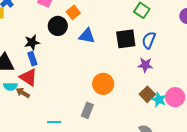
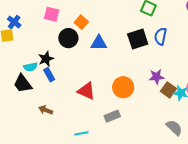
purple star: (145, 65) -> (156, 77), moved
red triangle: (28, 77) -> (86, 91), moved
cyan semicircle: (10, 86) -> (30, 67), moved
gray rectangle: (87, 110) -> (112, 116), turned 56

